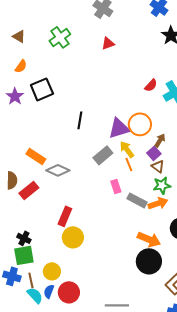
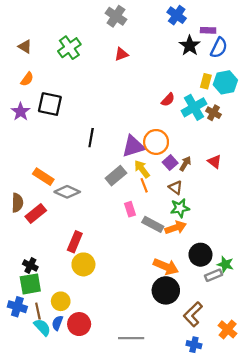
black square: (42, 89) -> (50, 104), turned 35
brown arrow: (160, 140) -> (185, 164), moved
purple square: (154, 153) -> (170, 163), moved

